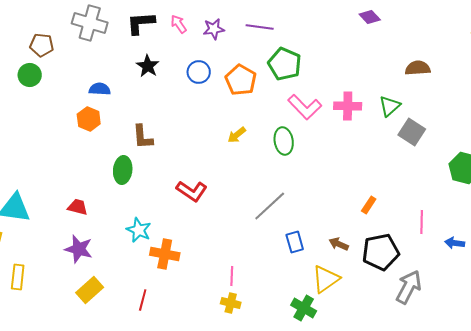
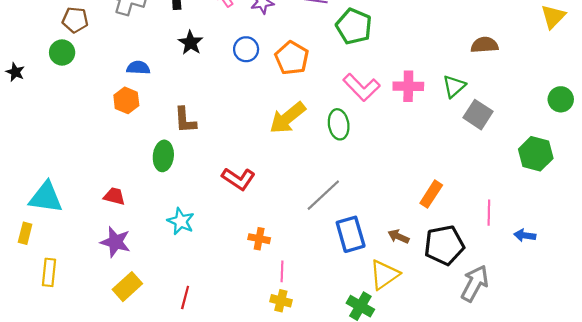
green pentagon: (285, 64) -> (354, 26), moved
yellow arrow: (237, 135) -> (287, 118), size x1.8
orange rectangle: (369, 205) -> (431, 194), size x1.4
blue rectangle: (295, 242) -> (351, 234), size x1.5
orange cross: (165, 254) -> (259, 239), moved, size x0.7

